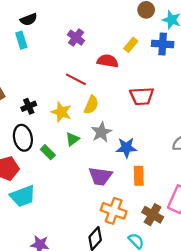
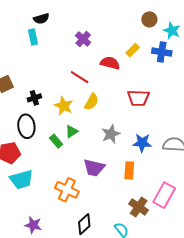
gray star: (101, 132) -> (111, 134), moved
blue star: (126, 148) -> (142, 143), moved
green rectangle: (48, 152) -> (56, 141), moved
orange cross: (114, 211) -> (67, 190), moved

